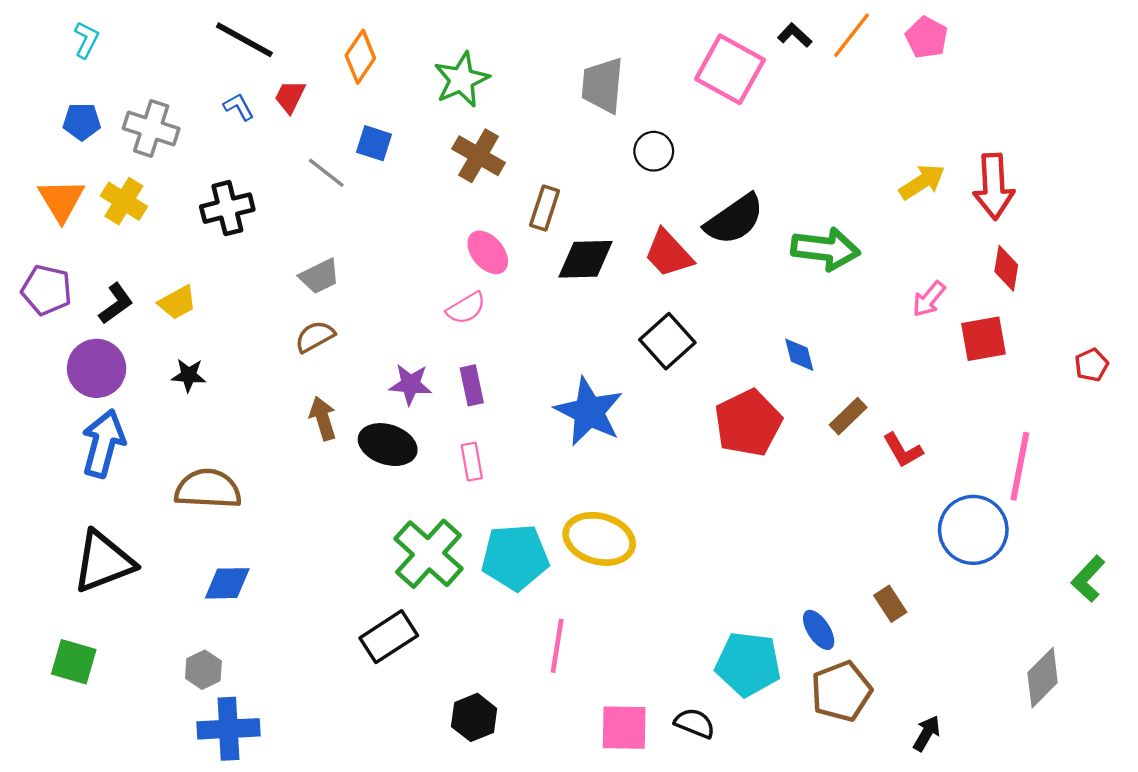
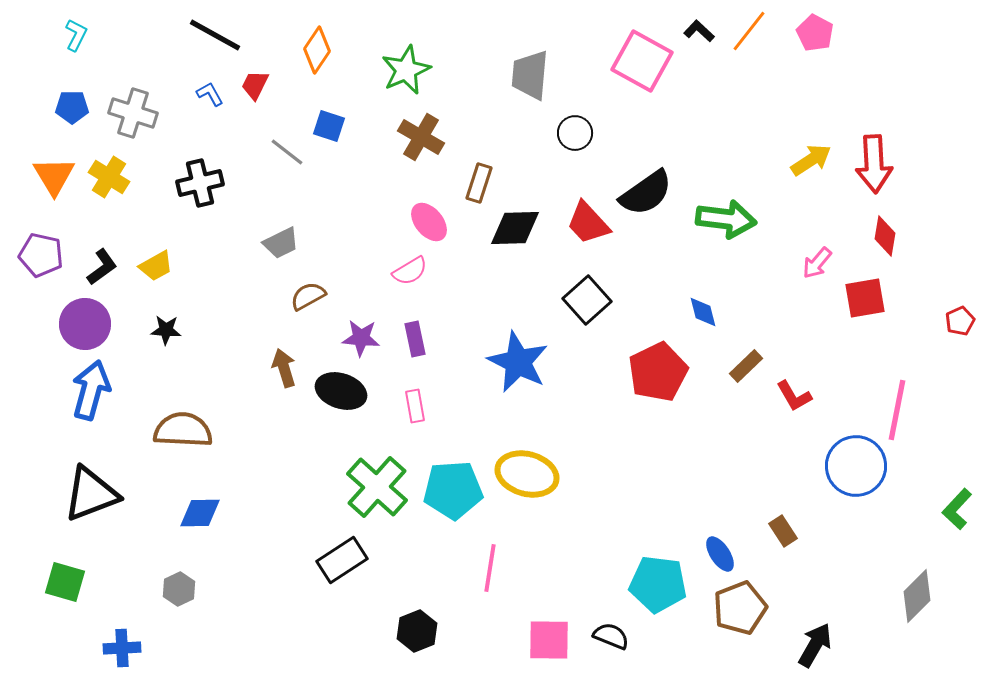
brown semicircle: (315, 337) -> (308, 296), moved
blue cross: (228, 729) -> (122, 648), moved, size x0.7
black arrow: (927, 733) -> (815, 645), size x1.4

